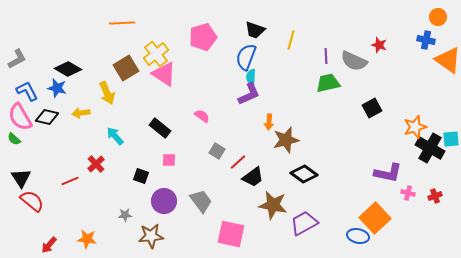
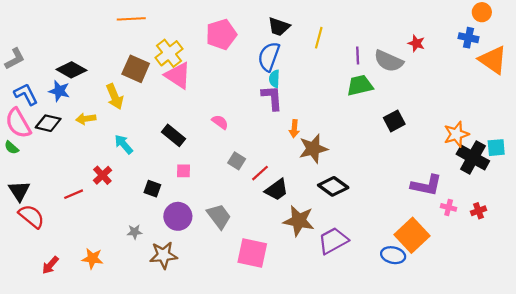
brown square: (126, 68) -> (136, 69), turned -35
purple L-shape: (249, 94) -> (272, 98), turned -70
black square: (372, 108) -> (394, 121), moved

